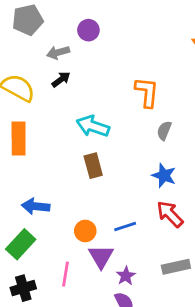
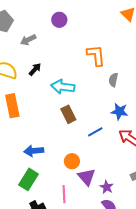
purple circle: (88, 30) -> (59, 20), moved
black arrow: (61, 79) -> (35, 69), moved
blue line: (125, 227) -> (95, 132), moved

